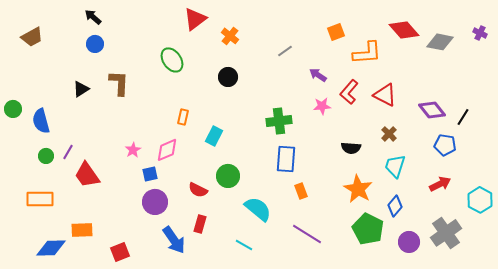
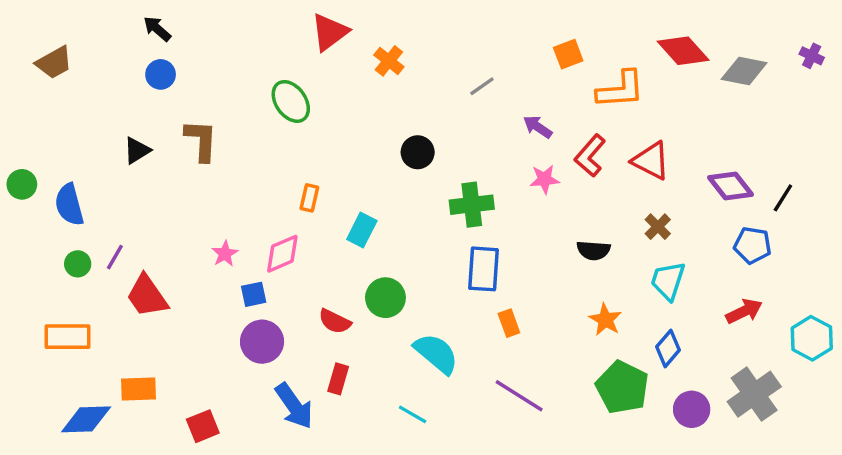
black circle: (228, 77) -> (418, 152), moved
orange star: (358, 189) -> (605, 320), size x0.7

